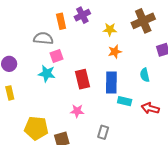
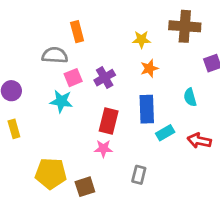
purple cross: (82, 15) -> (105, 78), moved
brown cross: (143, 21) -> (185, 26), turned 30
red rectangle: (82, 79) -> (109, 121), moved, turned 30
cyan rectangle: (125, 101) -> (165, 133), turned -40

